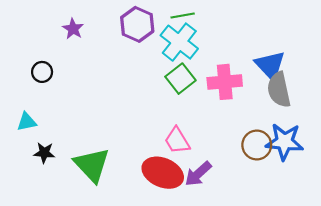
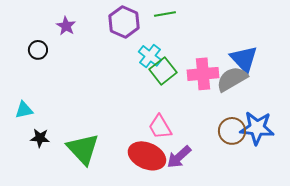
cyan cross: (179, 42) -> (150, 56), moved, size x0.7
black circle: (42, 72) -> (38, 50), moved
gray semicircle: (279, 90) -> (232, 79), moved, turned 72

